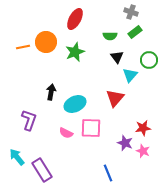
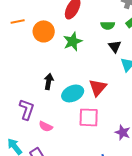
orange line: (23, 47) -> (18, 21), moved
red triangle: (115, 98) -> (98, 87), moved
pink semicircle: (66, 133) -> (46, 126), moved

